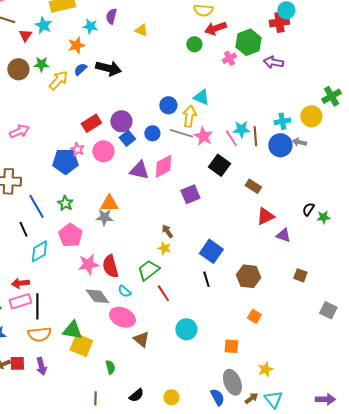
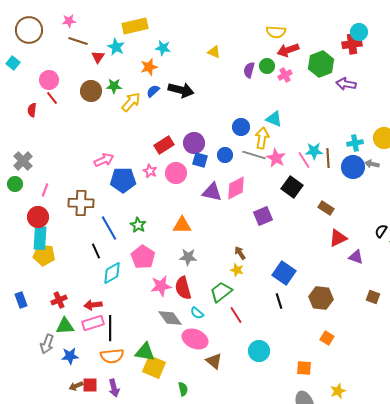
purple semicircle: (111, 16) -> (249, 70), moved
pink cross: (229, 58) -> (285, 75), moved
pink arrow: (19, 131) -> (104, 160), moved
blue square: (127, 138) -> (200, 160), turned -35
blue pentagon: (65, 161) -> (123, 180), moved
gray star: (104, 217) -> (188, 257), moved

